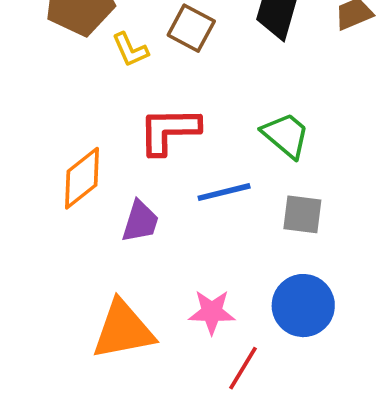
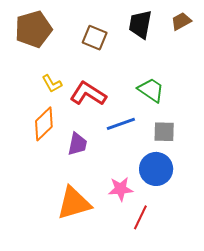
yellow L-shape: (130, 50) -> (52, 84), moved
red L-shape: (169, 131) -> (88, 94), turned 39
blue circle: (303, 306) -> (156, 169), moved

